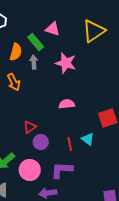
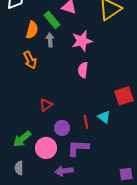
pink star: (66, 63) -> (82, 41), turned -30
pink semicircle: (67, 104) -> (83, 70), moved, turned -77
purple circle: (41, 142) -> (62, 128), moved

